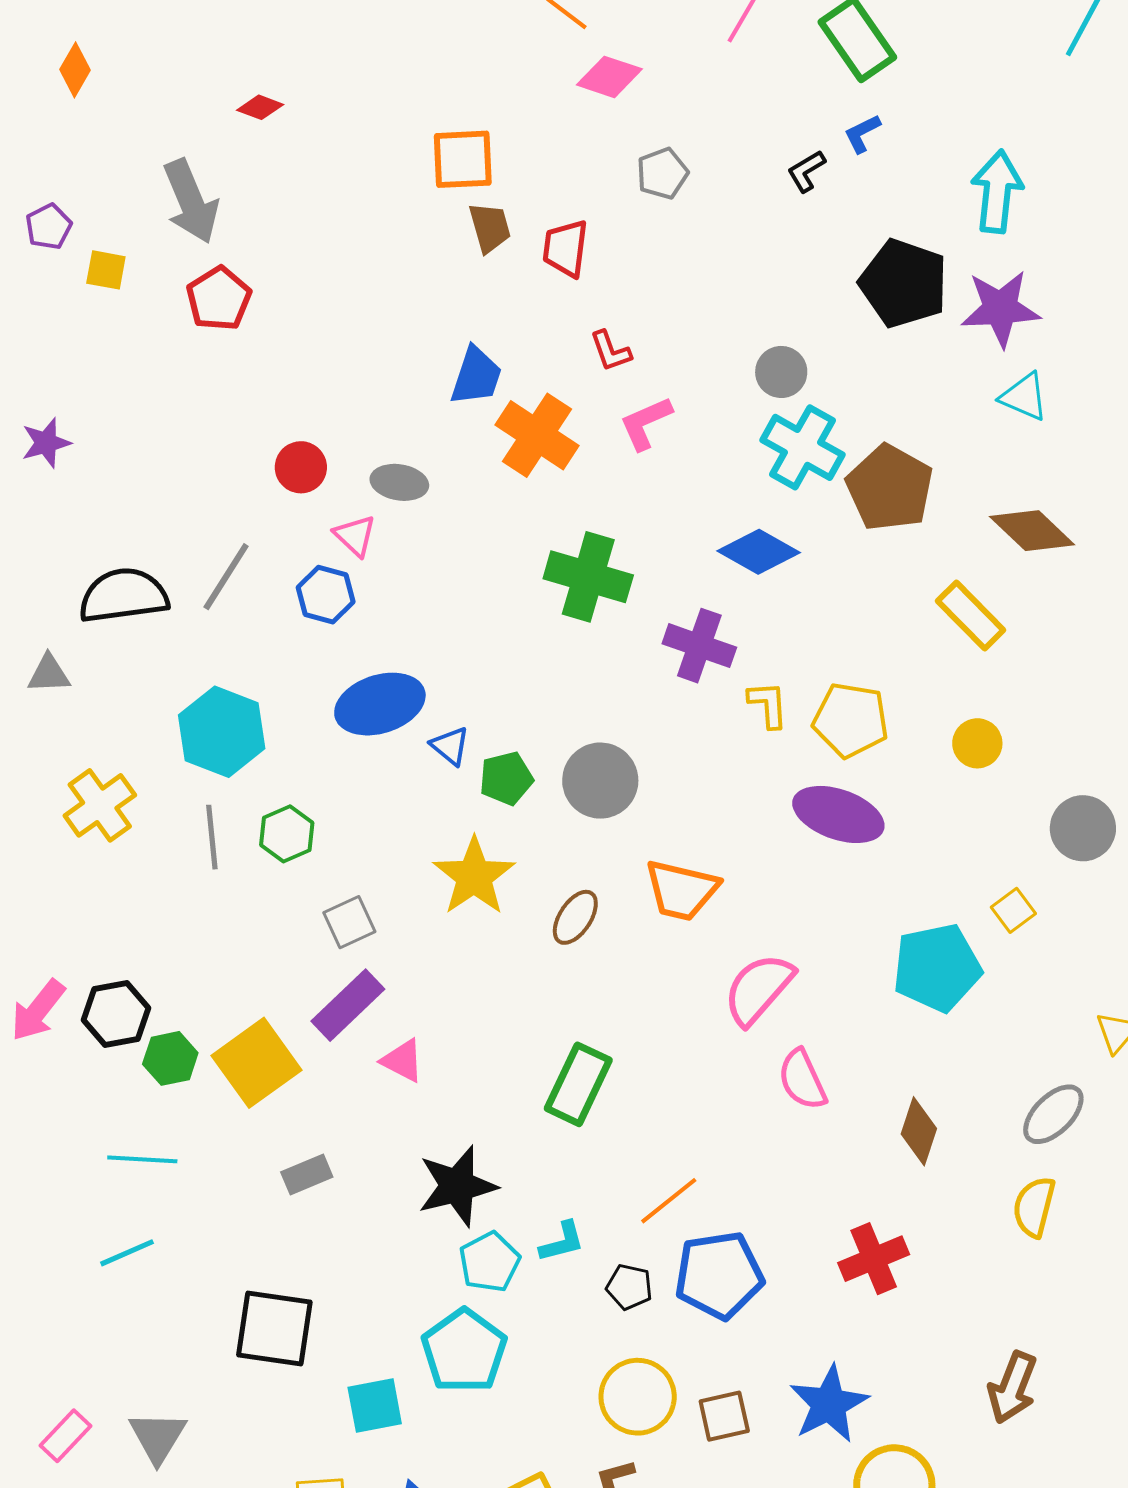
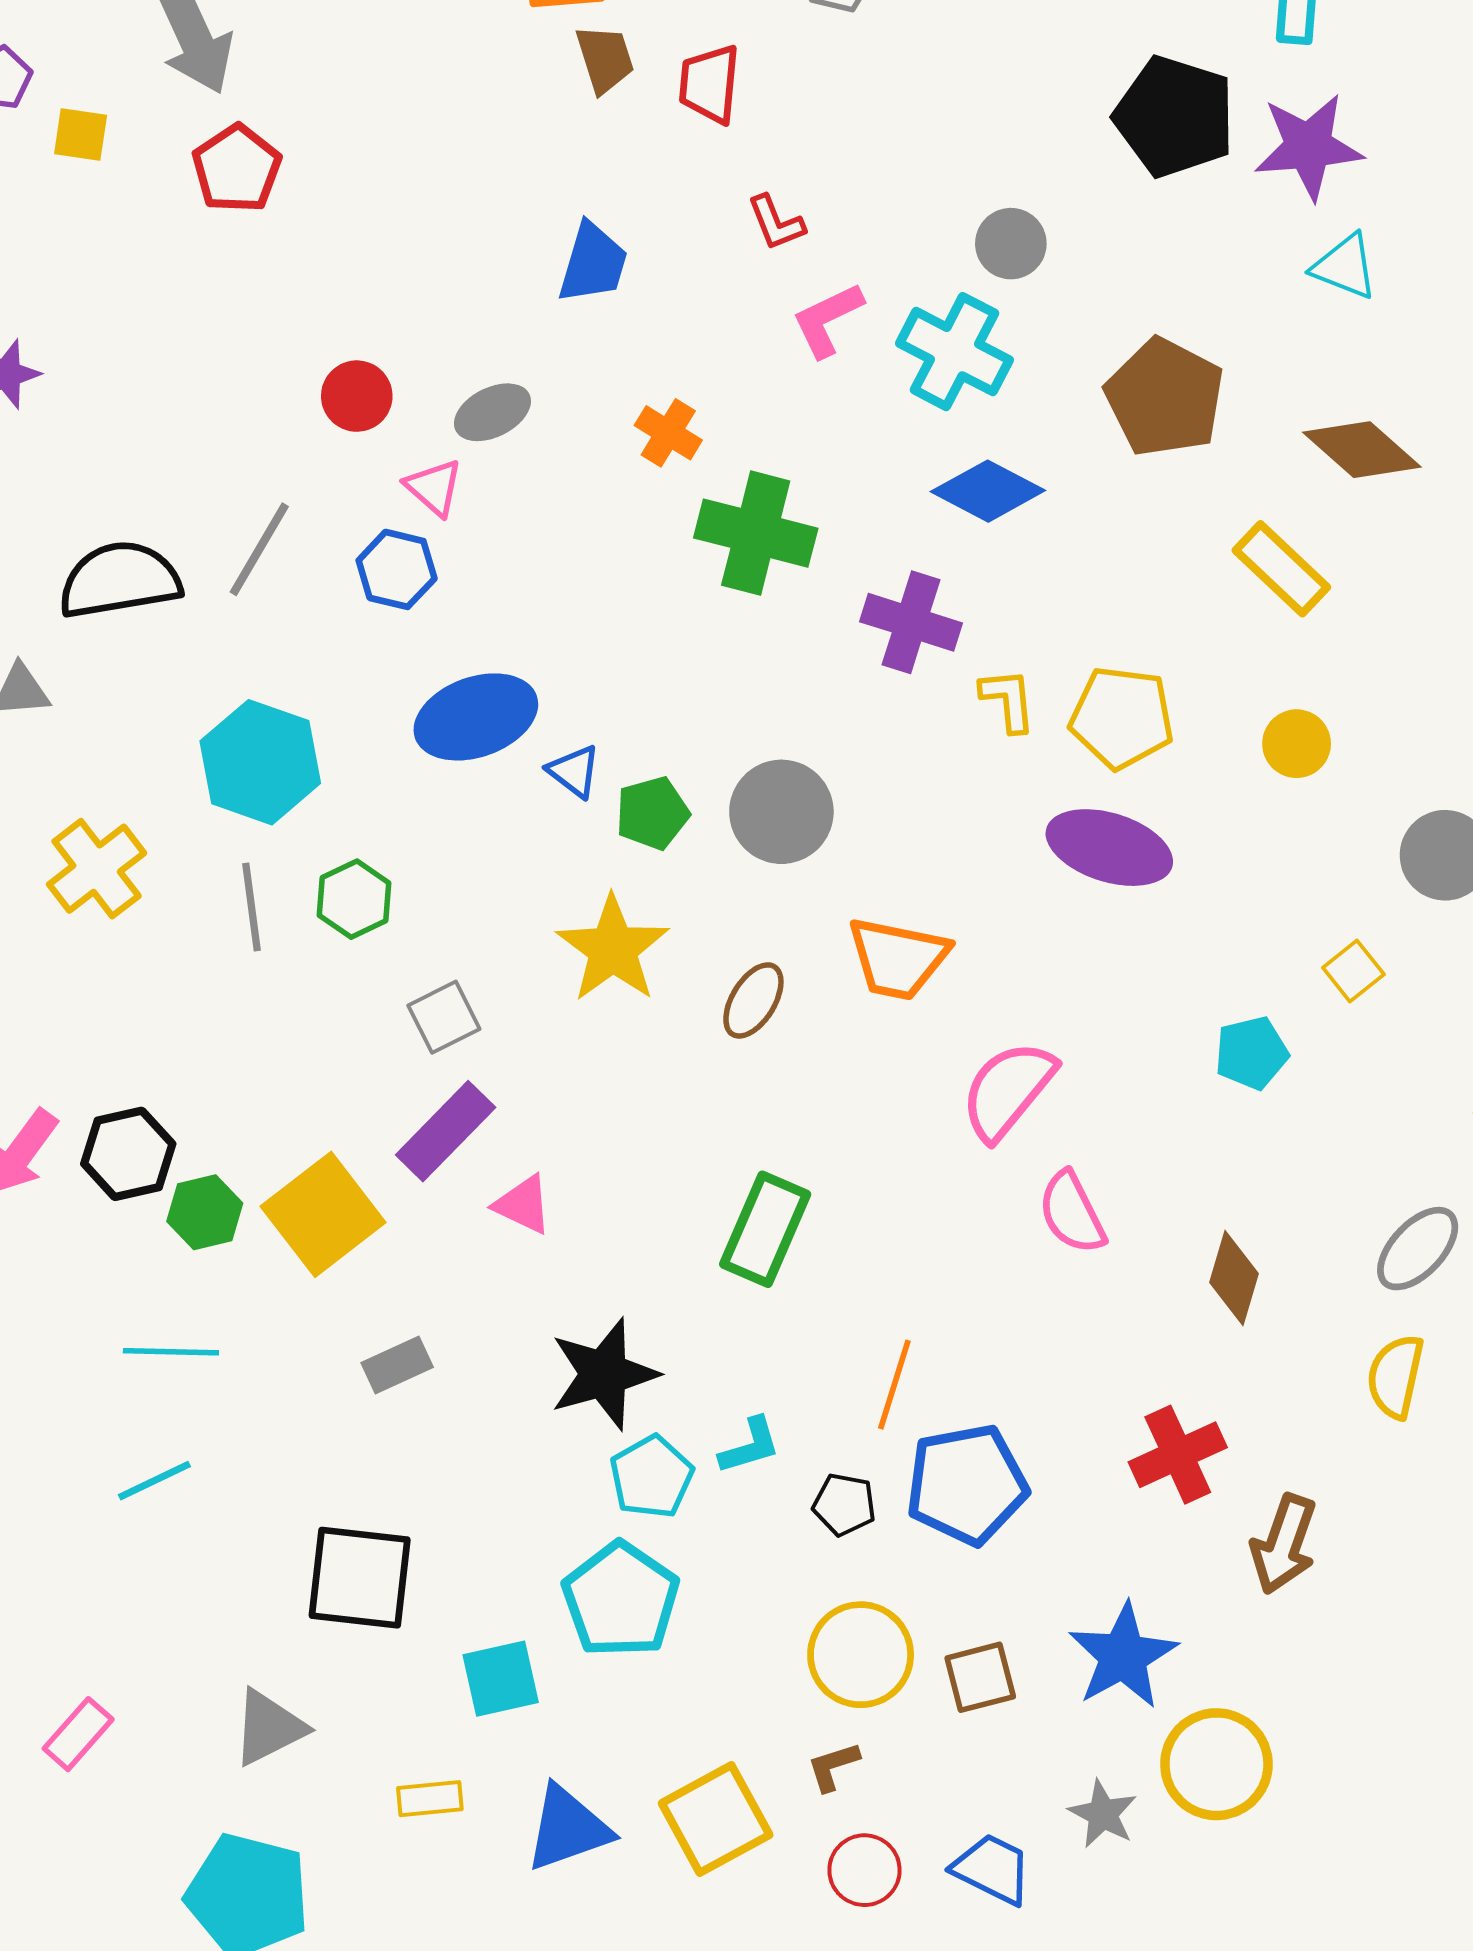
orange cross: (537, 435) -> (668, 433), moved, size x0.6
cyan cross: (802, 447) -> (954, 352), moved
gray ellipse: (399, 482) -> (492, 412), turned -34
cyan pentagon: (937, 968) -> (1251, 1053), size x0.6
orange line: (669, 1201) -> (894, 1385), turned -32
brown arrow: (1012, 1388) -> (1284, 1544), moved
gray triangle: (158, 1437) -> (269, 1728), moved, turned 34

